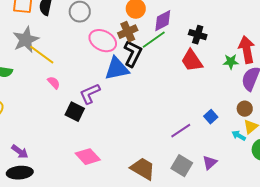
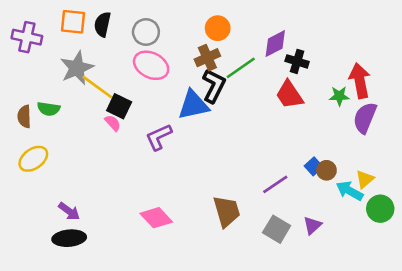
purple diamond: (163, 21) -> (275, 44), moved
pink ellipse: (103, 41) -> (151, 65), moved
brown circle: (245, 109) -> (326, 170), moved
black square: (75, 112) -> (119, 106), moved
cyan arrow: (239, 136) -> (350, 191), size x1.5
brown trapezoid: (143, 169) -> (227, 211), moved, turned 44

